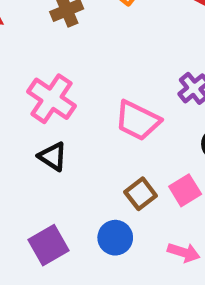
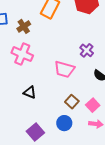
pink cross: (52, 99) -> (22, 54), moved
pink square: (185, 190) -> (93, 105), moved

